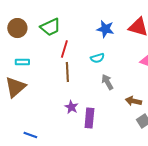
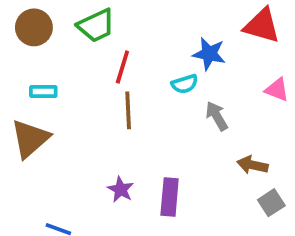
blue star: (105, 29) -> (209, 54), moved
gray arrow: (107, 82) -> (217, 116), moved
purple star: (71, 107) -> (121, 189), moved

